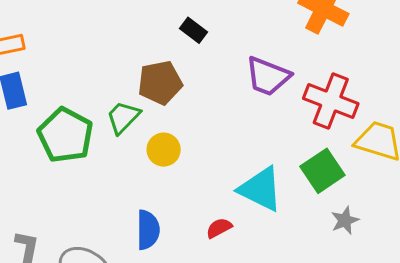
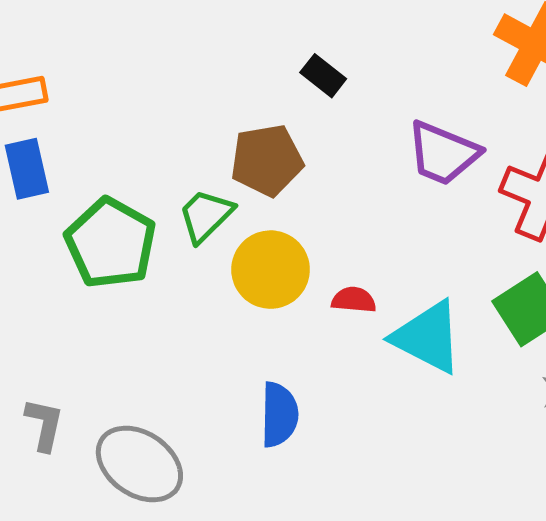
yellow circle: (164, 150) -> (271, 270), size x1.4
red semicircle: (219, 228) -> (354, 300), moved, turned 32
blue semicircle: (148, 230) -> (279, 415), moved

